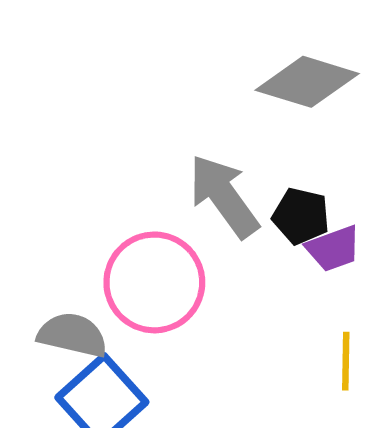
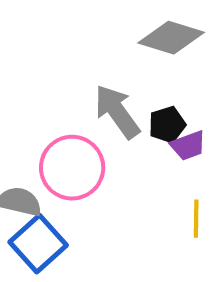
black pentagon: (301, 216) -> (167, 125), turned -30

